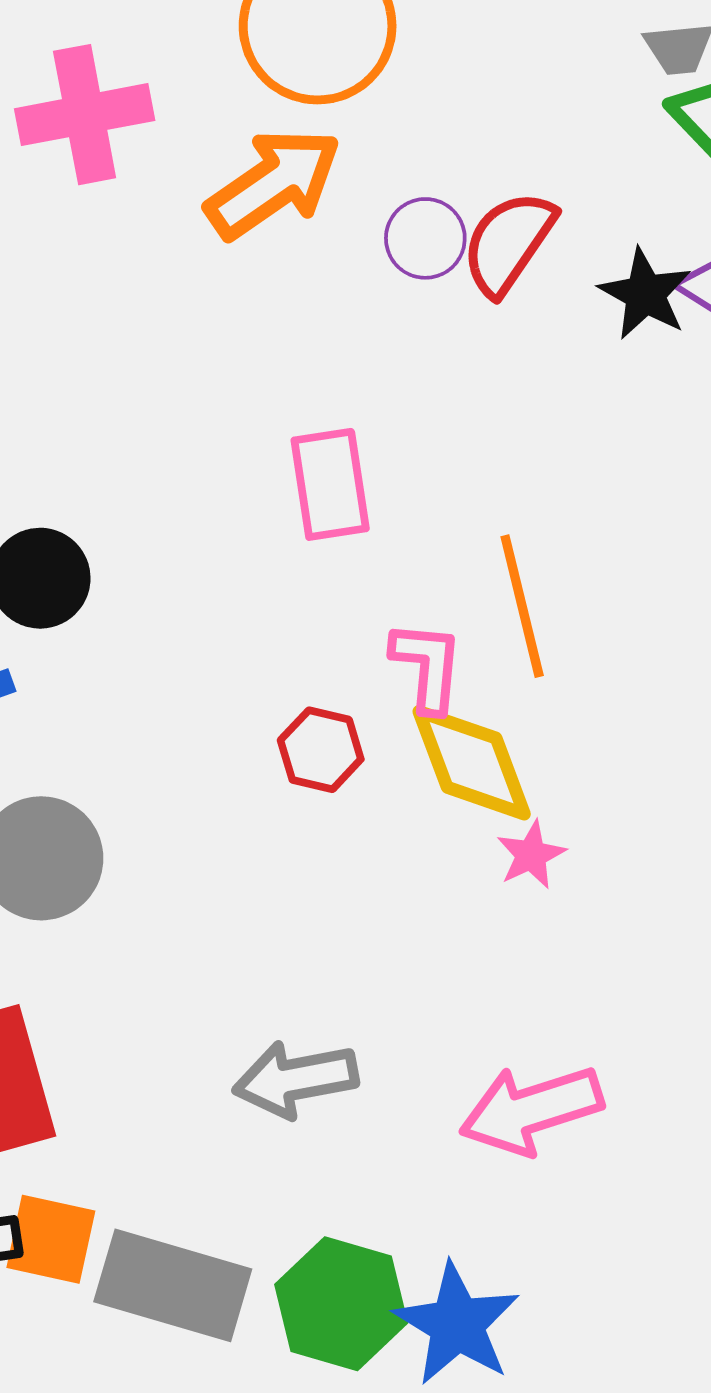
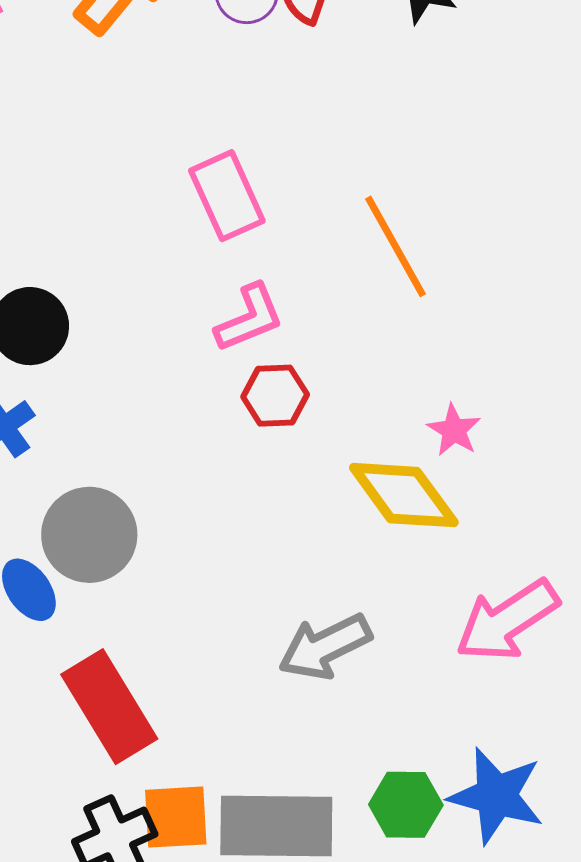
pink L-shape: (427, 666) -> (249, 318), moved, turned 78
yellow diamond: (472, 763) -> (404, 495), moved
green hexagon: (341, 1304) -> (406, 805), size x0.7

